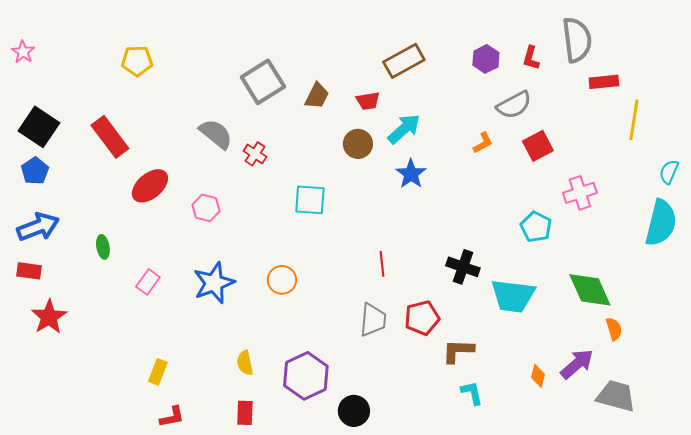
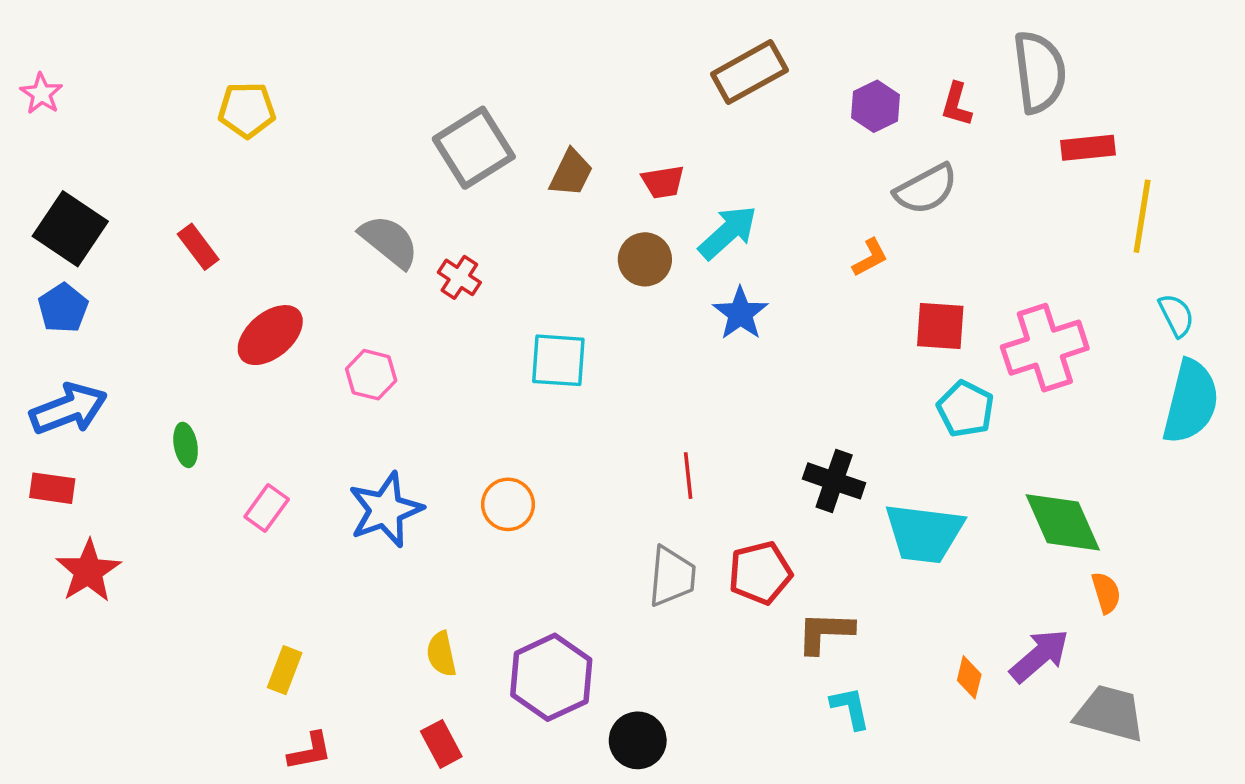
brown rectangle: (404, 61) -> (749, 72), moved
red rectangle: (110, 137) -> (198, 247), size x0.6
red square: (538, 146) -> (940, 326), moved, turned 32
cyan semicircle: (669, 172) -> (1176, 315), moved, turned 130
pink cross: (580, 193) -> (1045, 348), size x1.4
red rectangle: (245, 413) -> (441, 744), turned -30

